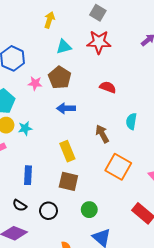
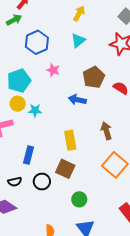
cyan triangle: (64, 47) -> (78, 40), moved, turned -35
brown pentagon: (60, 78) -> (94, 77), moved
black semicircle: (20, 205) -> (15, 182), turned -56
black circle: (48, 211) -> (42, 182), moved

